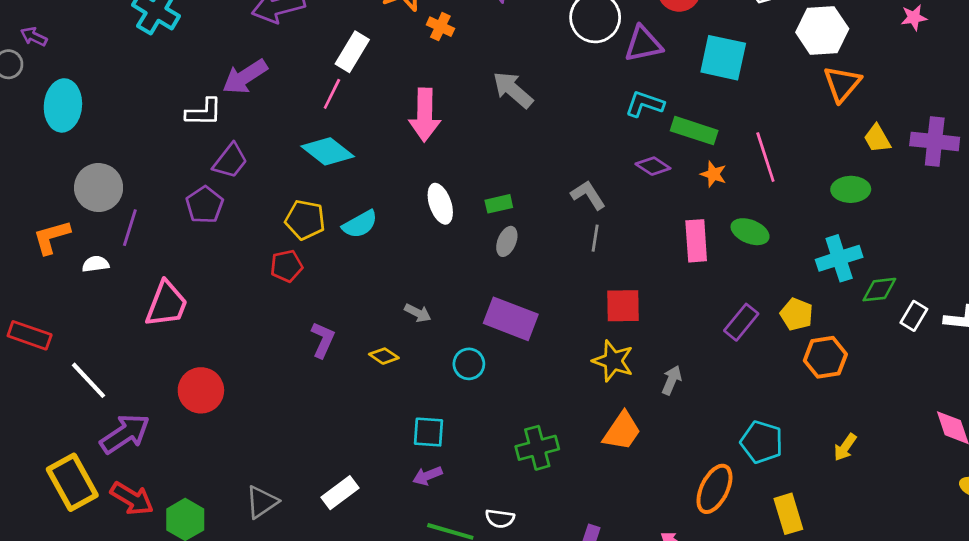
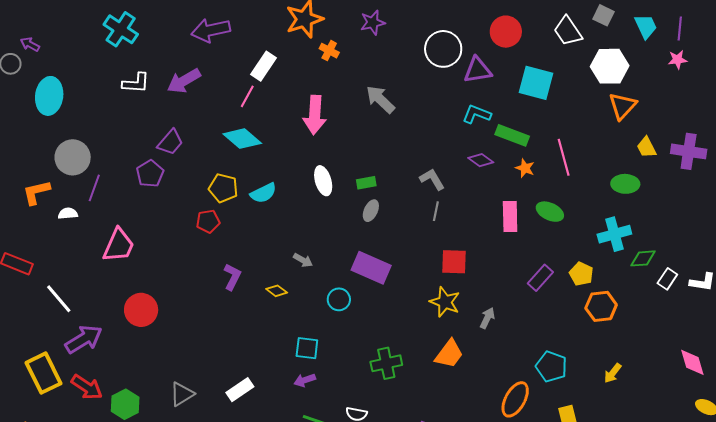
white L-shape: (204, 112) -> (136, 83), moved

